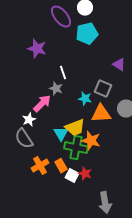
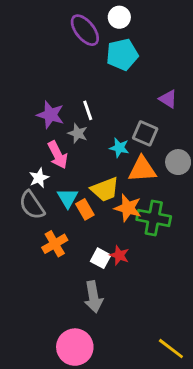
purple star: (37, 49) -> (50, 115), moved
pink arrow: (42, 104) -> (58, 155), turned 108
cyan triangle: (61, 134) -> (68, 198), moved
green cross: (76, 148) -> (154, 218), moved
orange rectangle: (61, 166) -> (85, 209), moved
gray arrow: (105, 203) -> (93, 297), moved

